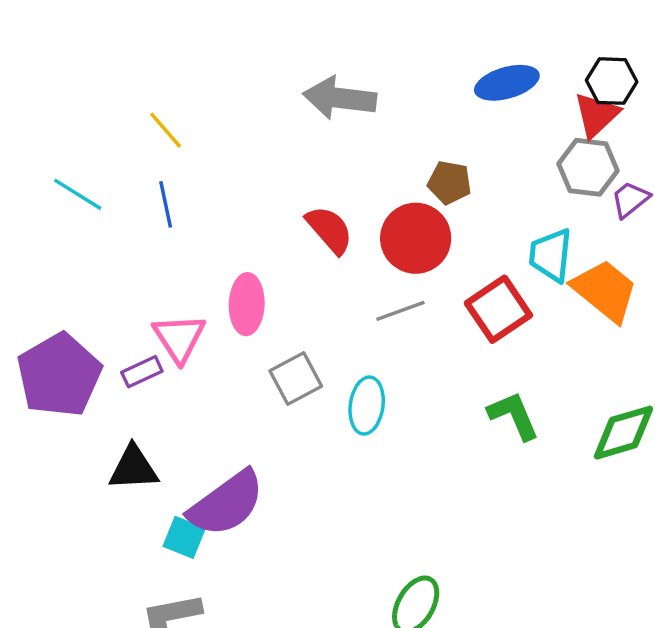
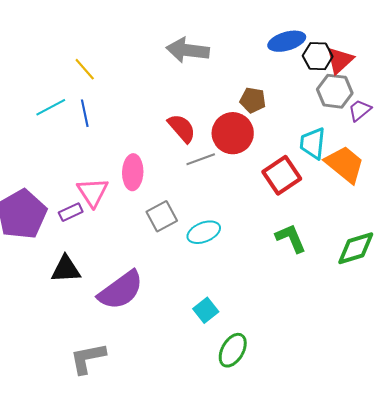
black hexagon: (612, 81) -> (318, 56), moved
cyan line: (78, 194) -> (51, 107), moved, turned -60
gray line: (400, 311) -> (201, 159), moved
cyan ellipse: (367, 406) -> (204, 232), turned 60
cyan square: (184, 537) -> (206, 310), moved, turned 30

